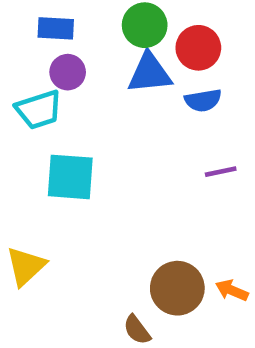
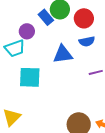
blue rectangle: (56, 28) -> (46, 17), moved, turned 49
blue triangle: (150, 73) -> (63, 54), moved

